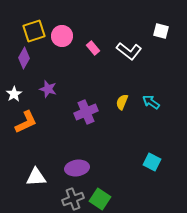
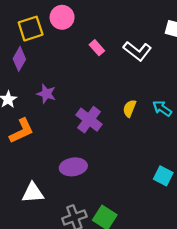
pink circle: (62, 36) -> (62, 17), moved
purple cross: (86, 112) -> (89, 120), turned -30
purple ellipse: (77, 168) -> (73, 167), moved

